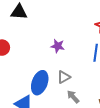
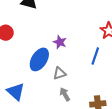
blue ellipse: (40, 83) -> (39, 59), moved

